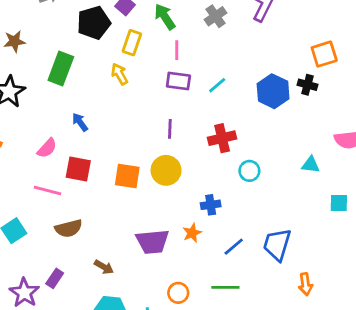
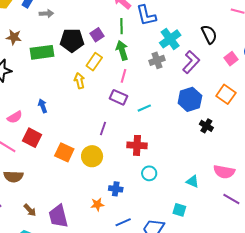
orange square: (324, 54) -> (226, 94), moved, turned 36
green rectangle: (61, 68) -> (42, 52), moved, turned 45
blue hexagon: (273, 91) -> (190, 99), moved
cyan square: (339, 203) -> (179, 210), moved
purple trapezoid: (152, 242) -> (58, 216), moved, turned 65

